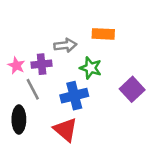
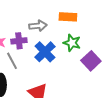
green star: (91, 68) -> (72, 43), moved
blue cross: (74, 96) -> (45, 52), moved, turned -30

